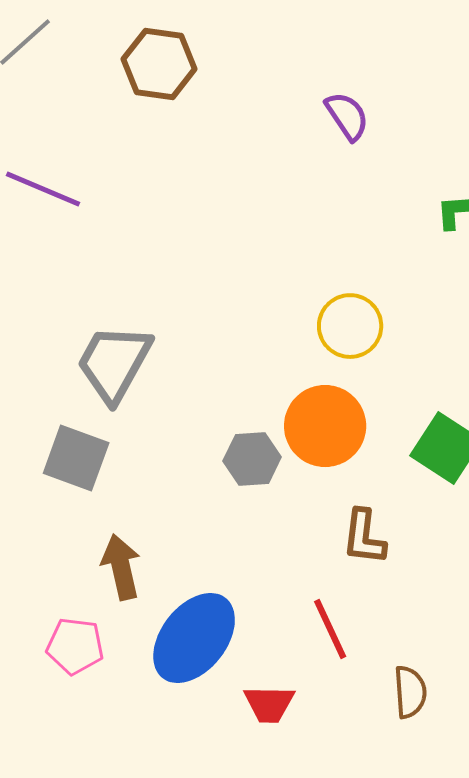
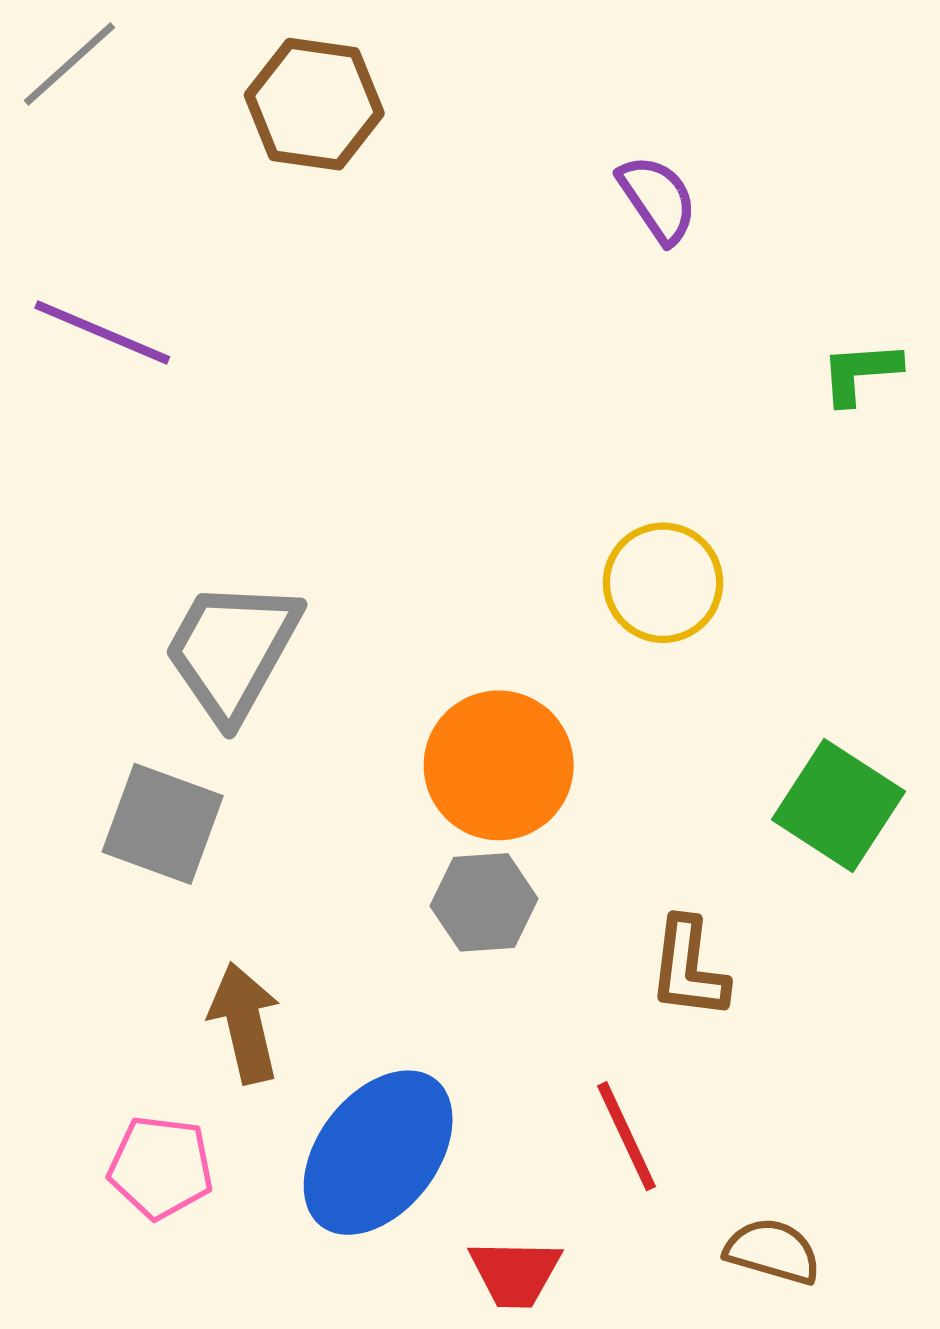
orange circle: (325, 426) -> (499, 765), moved
gray hexagon: (252, 459) -> (484, 902), moved
brown semicircle: (410, 692) -> (773, 1251), turned -70

